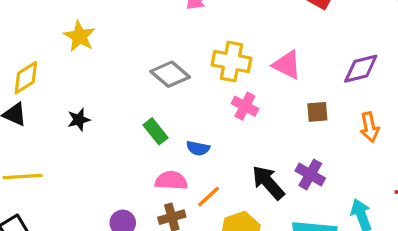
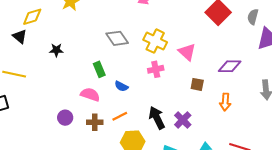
pink cross: (245, 106) -> (156, 69), turned 35
pink semicircle: (171, 181) -> (90, 94), moved

